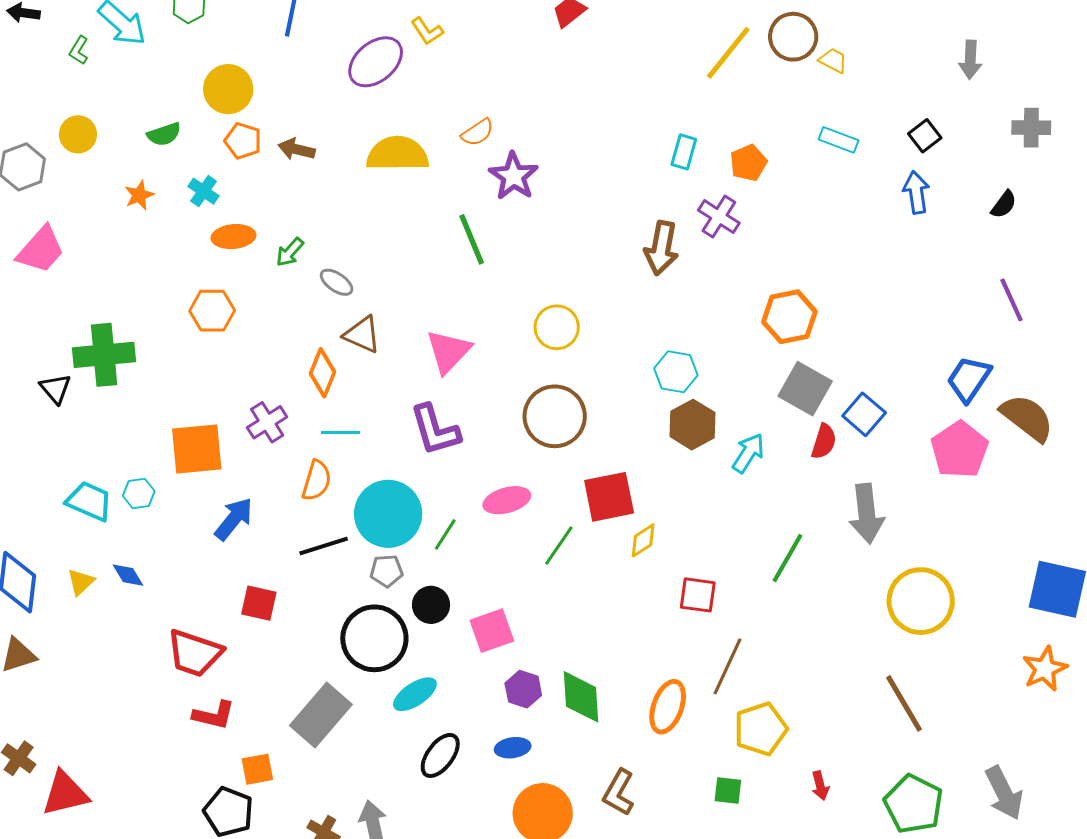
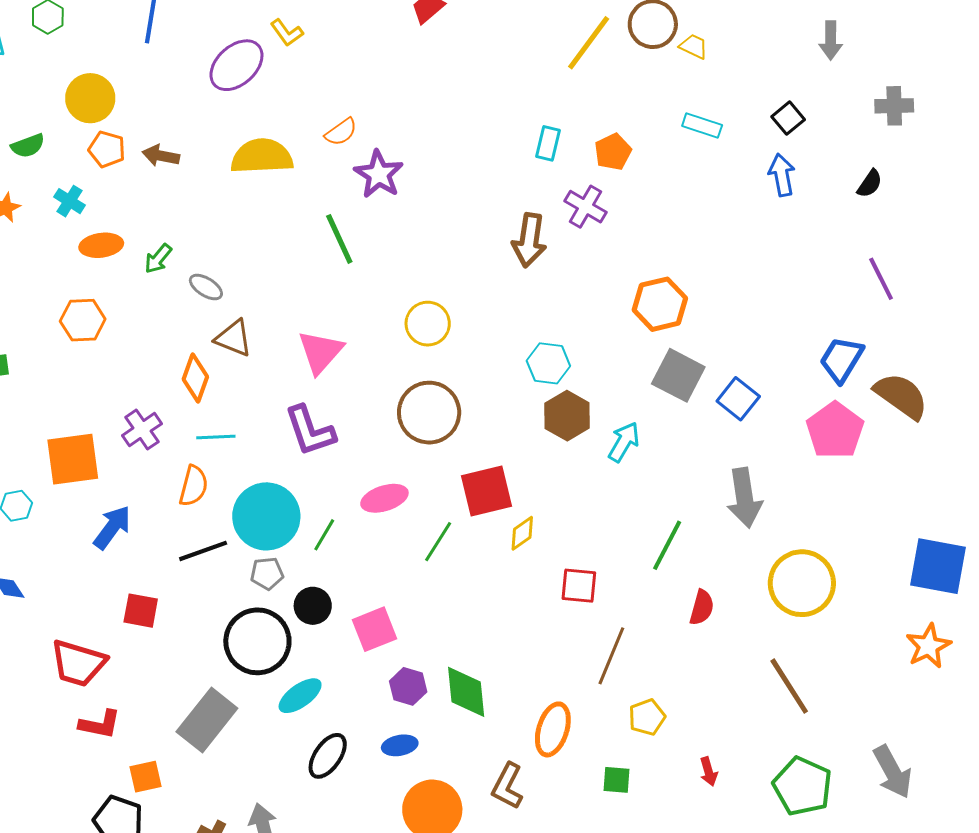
red semicircle: (824, 442) -> (702, 607), moved
orange ellipse: (668, 707) -> (553, 729), moved
yellow pentagon: (761, 729) -> (647, 717), size x0.7

